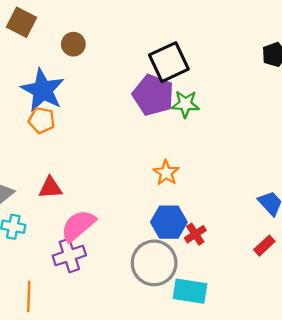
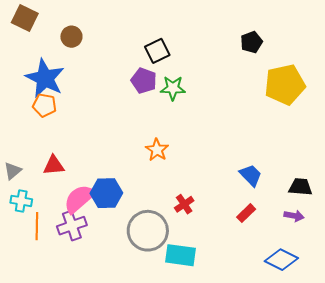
black square: (169, 62) -> (157, 51), size x0.7
purple pentagon: (153, 95) -> (144, 81), size x0.7
blue hexagon: (169, 222) -> (106, 193), moved
orange line: (29, 297) -> (37, 226), moved

